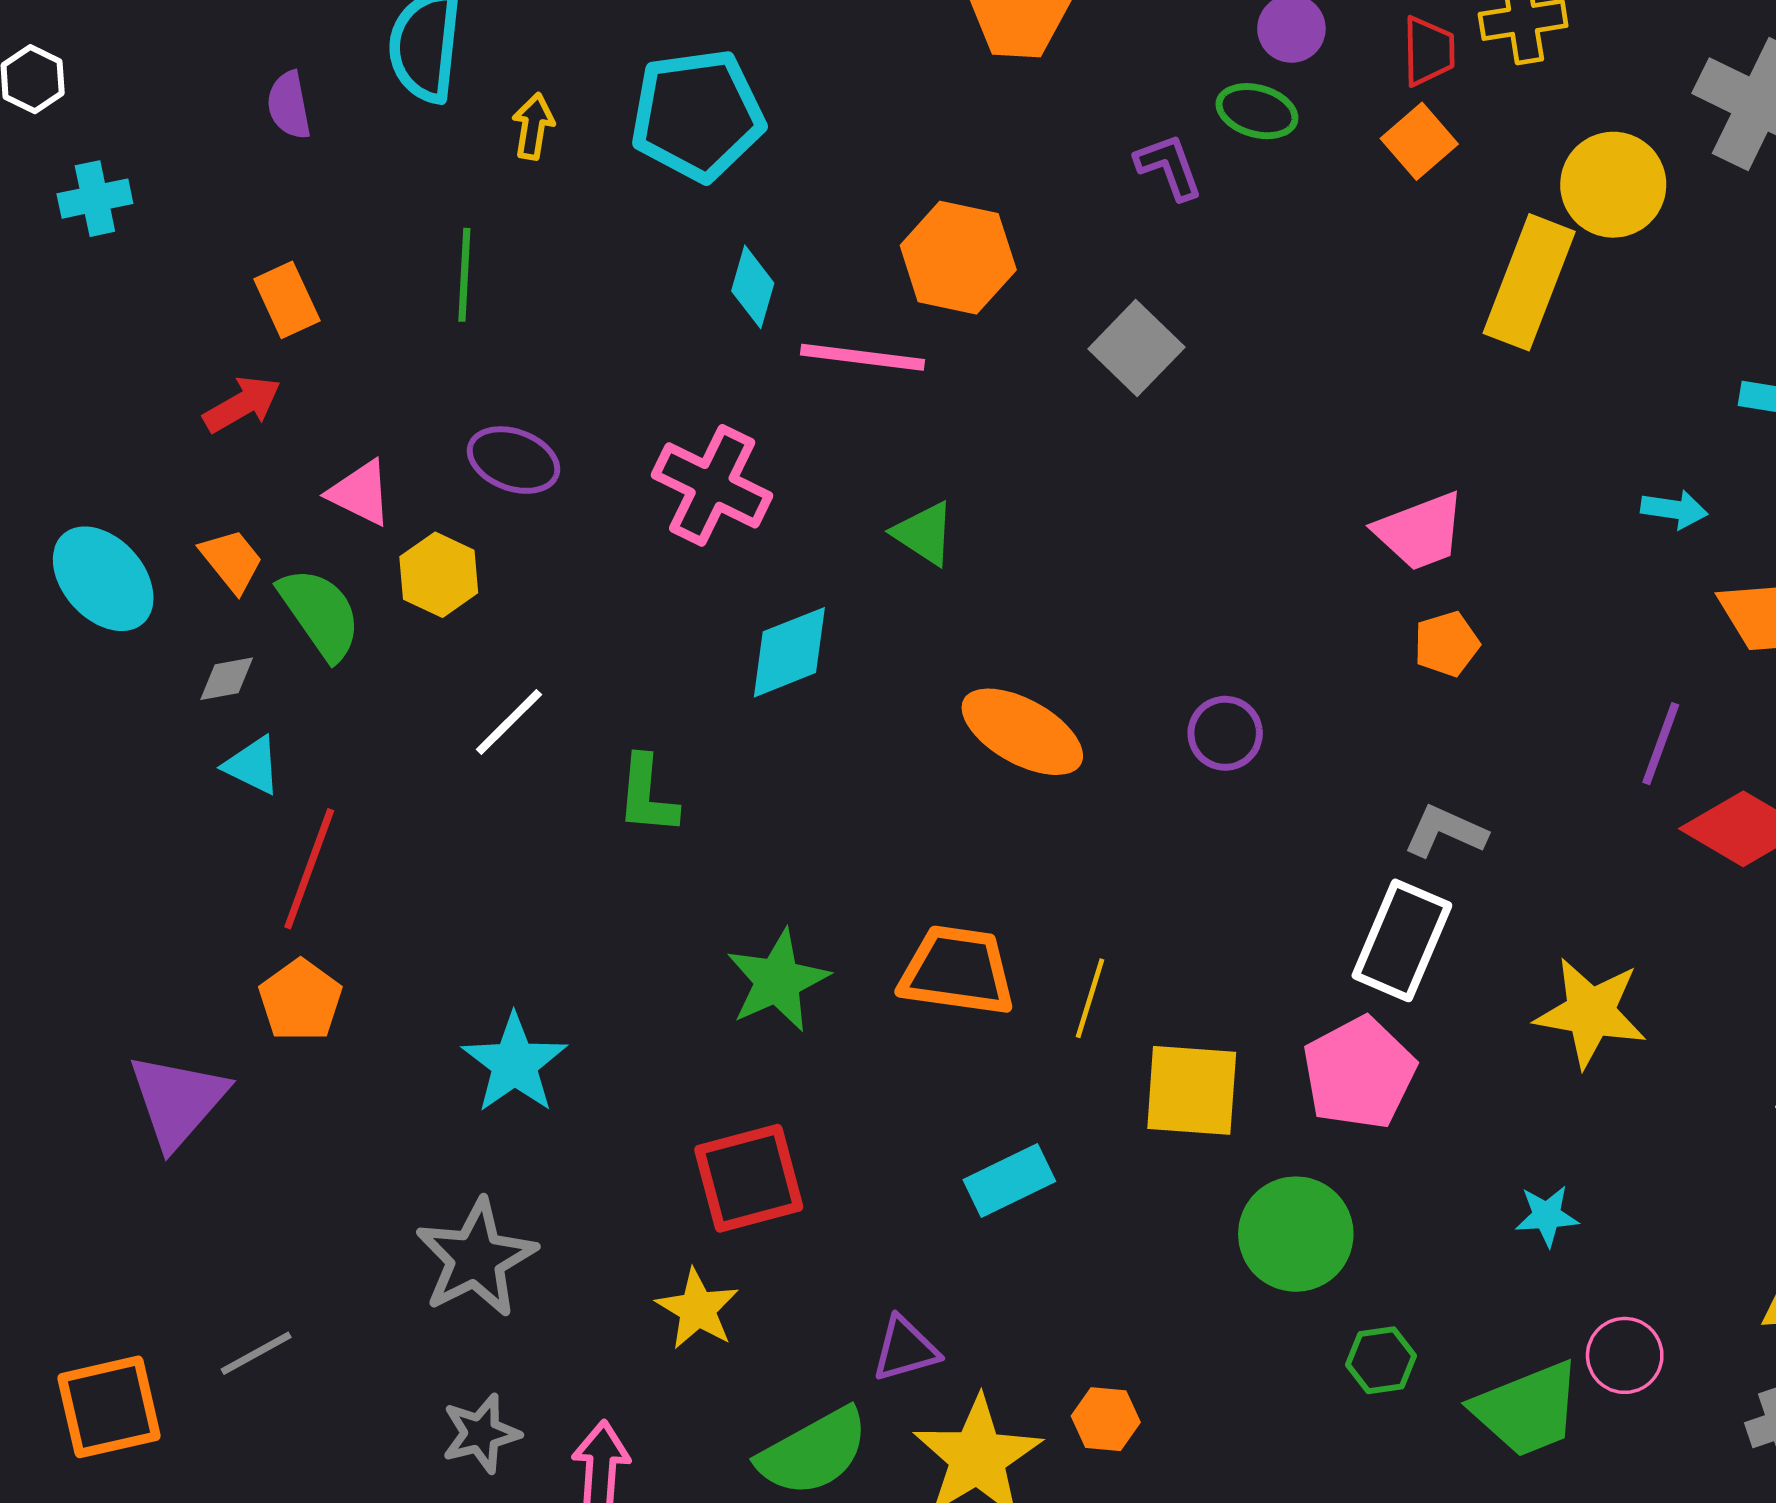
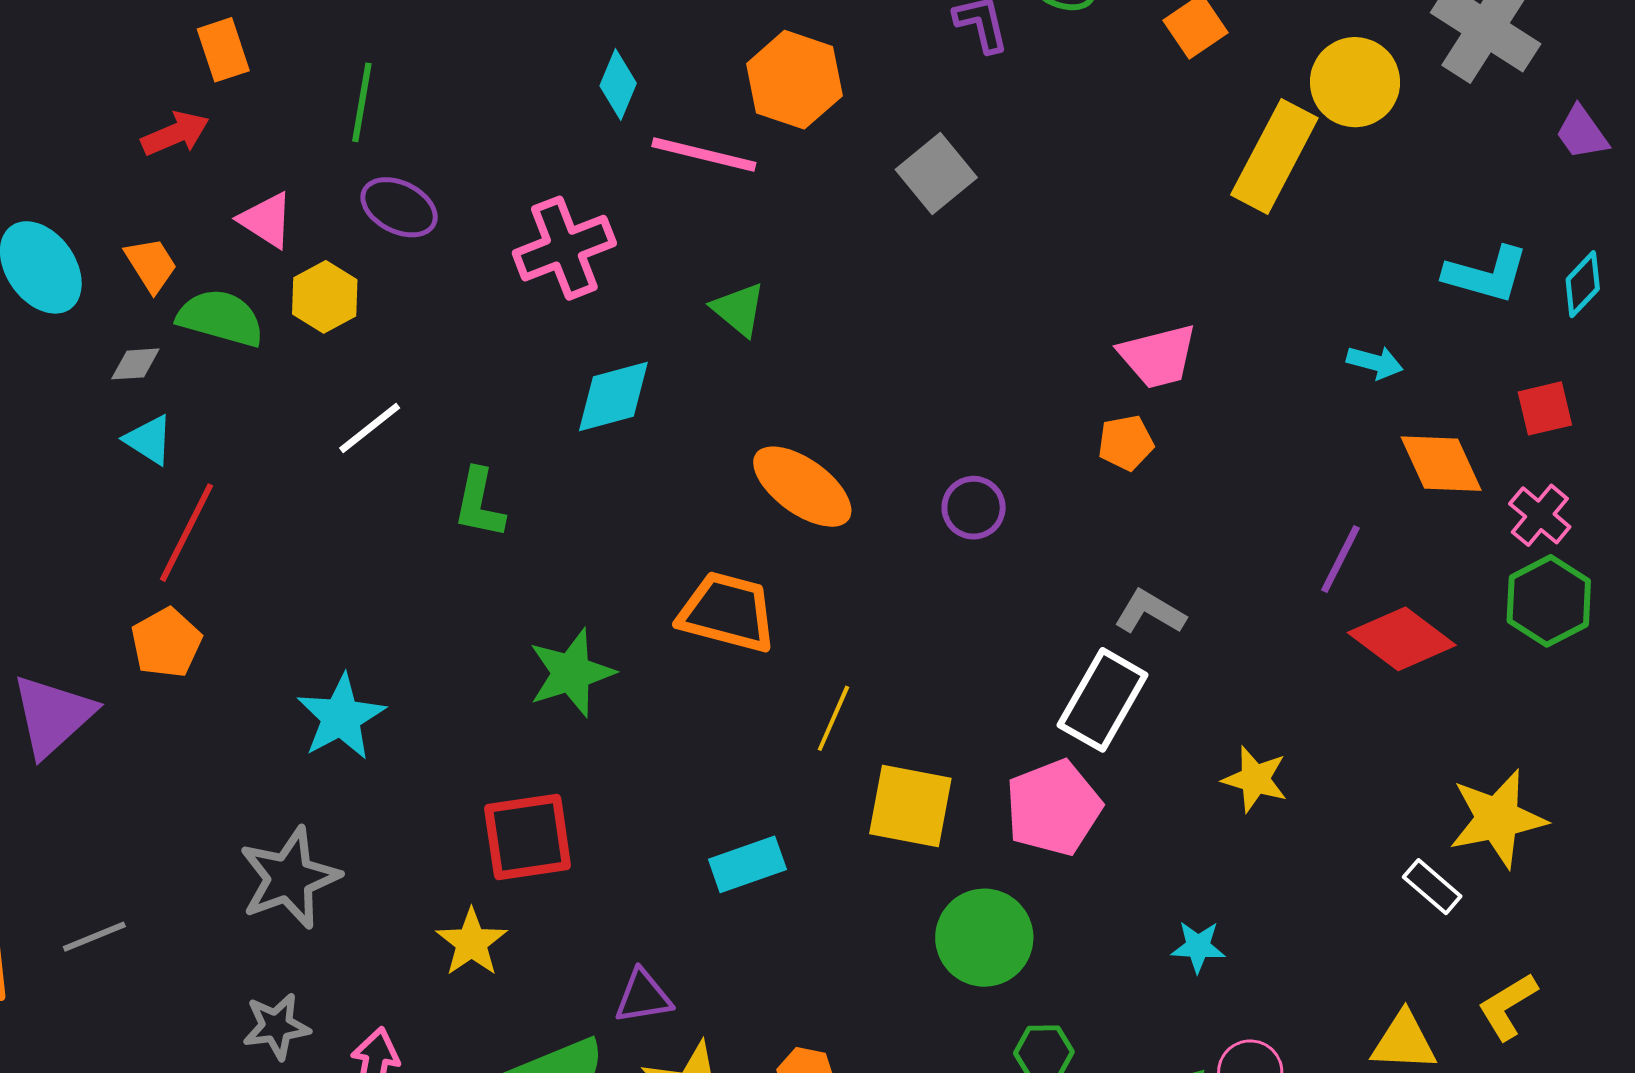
green line: (464, 275) -> (362, 102), moved
pink cross: (712, 485) -> (564, 248), turned 36
green semicircle: (320, 613) -> (221, 318), turned -46
orange pentagon: (1447, 644) -> (1126, 443), moved
orange trapezoid: (957, 971) -> (727, 612), moved
yellow star: (1591, 1012) -> (1255, 779), size x0.7

